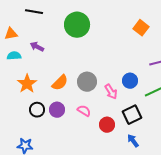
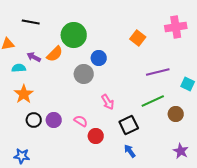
cyan semicircle: (14, 56) -> (19, 68), moved
blue circle: (130, 81) -> (99, 58), moved
gray circle: (87, 82) -> (84, 74), moved
orange semicircle: (60, 83) -> (55, 54), moved
red circle: (107, 125) -> (96, 136), moved

